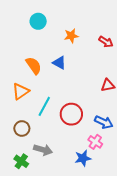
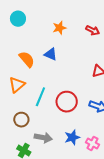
cyan circle: (38, 21) -> (18, 19), moved
pink cross: (95, 142) -> (93, 143), moved
blue star: (83, 158) -> (72, 137), moved

